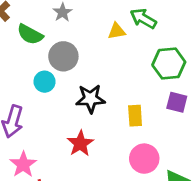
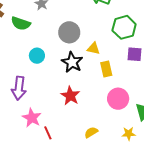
yellow triangle: (117, 31) -> (93, 48), moved, turned 32
gray circle: (63, 56) -> (69, 32), moved
black star: (90, 99) -> (72, 62), turned -30

